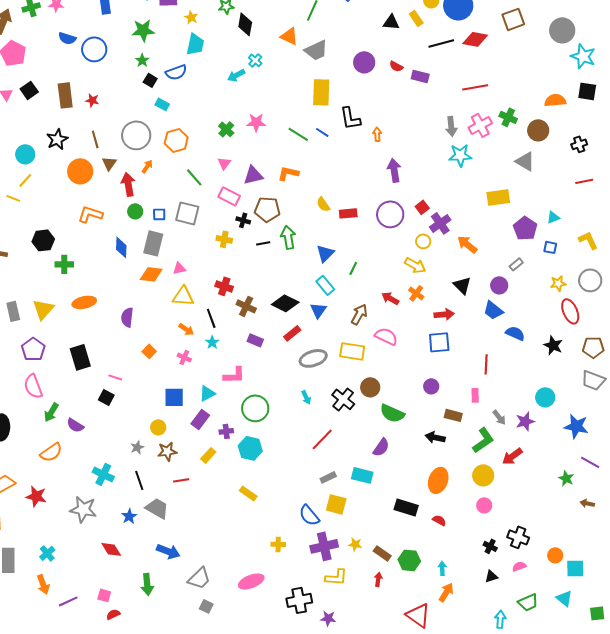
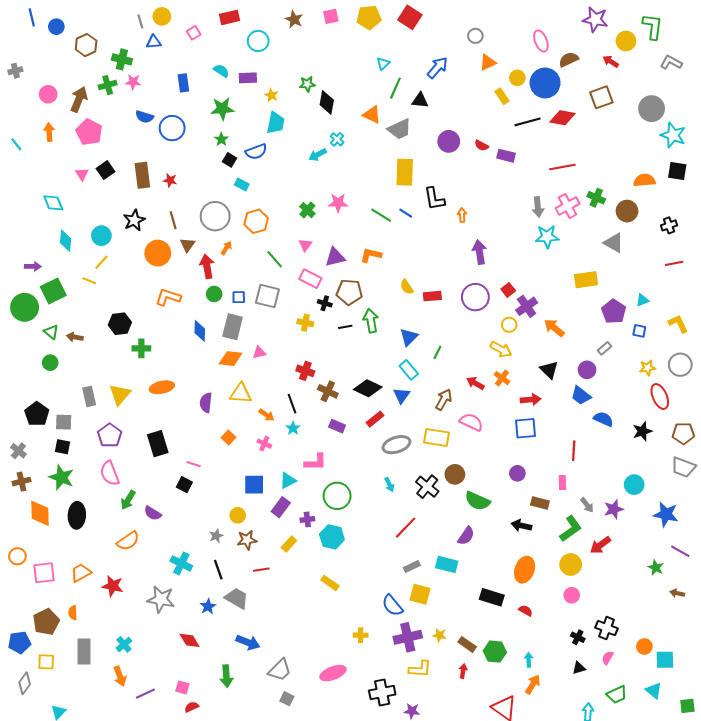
black triangle: (391, 22) -> (420, 100), moved
yellow triangle: (183, 296) -> (241, 393), moved
black star: (553, 345) -> (642, 431), turned 30
pink semicircle: (519, 566) -> (608, 658), turned -40

